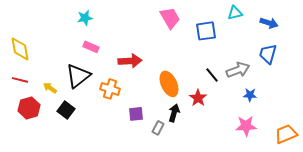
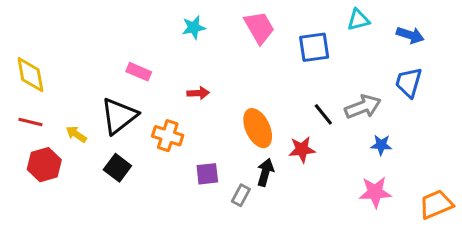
cyan star: (85, 18) -> (194, 27), moved
red arrow: (130, 61) -> (198, 93), size x0.6
red star: (198, 98) -> (302, 149), turned 30
black square: (66, 110) -> (117, 168), moved

